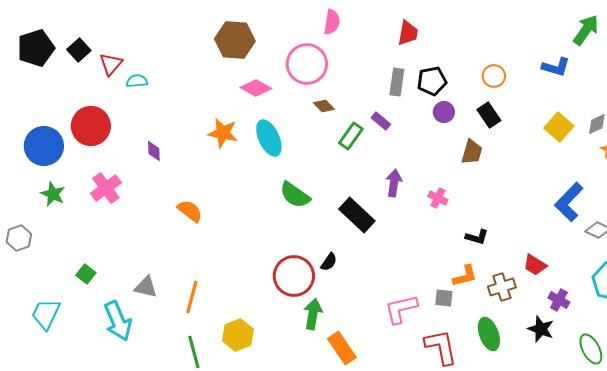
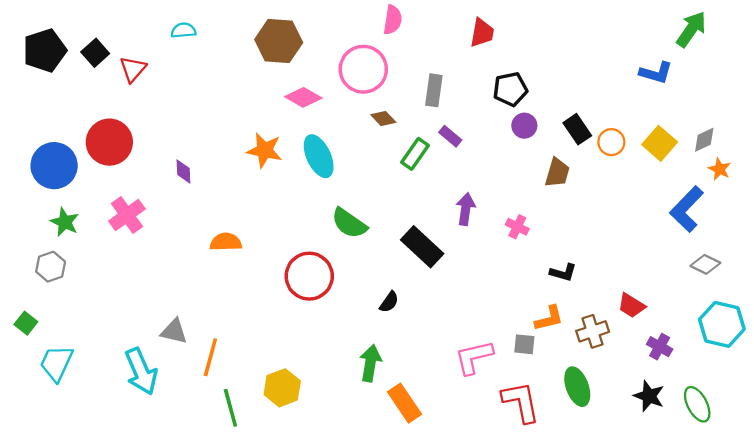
orange circle: (494, 76) -> (611, 142), moved
cyan semicircle: (137, 81) -> (183, 30), moved
gray rectangle: (397, 82) -> (434, 90), moved
blue L-shape: (569, 202) -> (687, 209), moved
orange semicircle: (190, 211) -> (226, 242), turned -40
gray hexagon: (19, 238) -> (51, 267), moved
green square: (86, 274) -> (26, 323), moved
red circle: (294, 276) -> (309, 276), moved
orange line: (192, 297) -> (210, 357), moved
black star: (541, 329) -> (649, 396), moved

